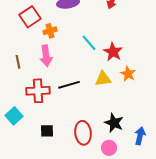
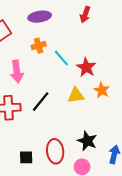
orange cross: (50, 31) -> (39, 46), moved
black line: (69, 85) -> (41, 102), turned -35
black square: (47, 131) -> (26, 157), moved

